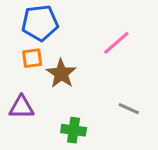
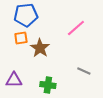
purple triangle: (21, 107) -> (14, 80), moved

